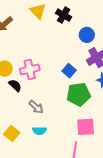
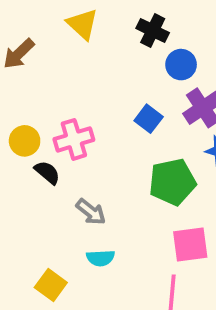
black cross: (64, 15) -> (153, 31), moved
blue square: (69, 71) -> (149, 119), moved
yellow square: (12, 133) -> (51, 285), moved

